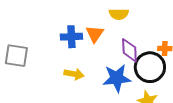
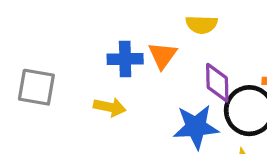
yellow arrow: (74, 74) -> (110, 107), moved

